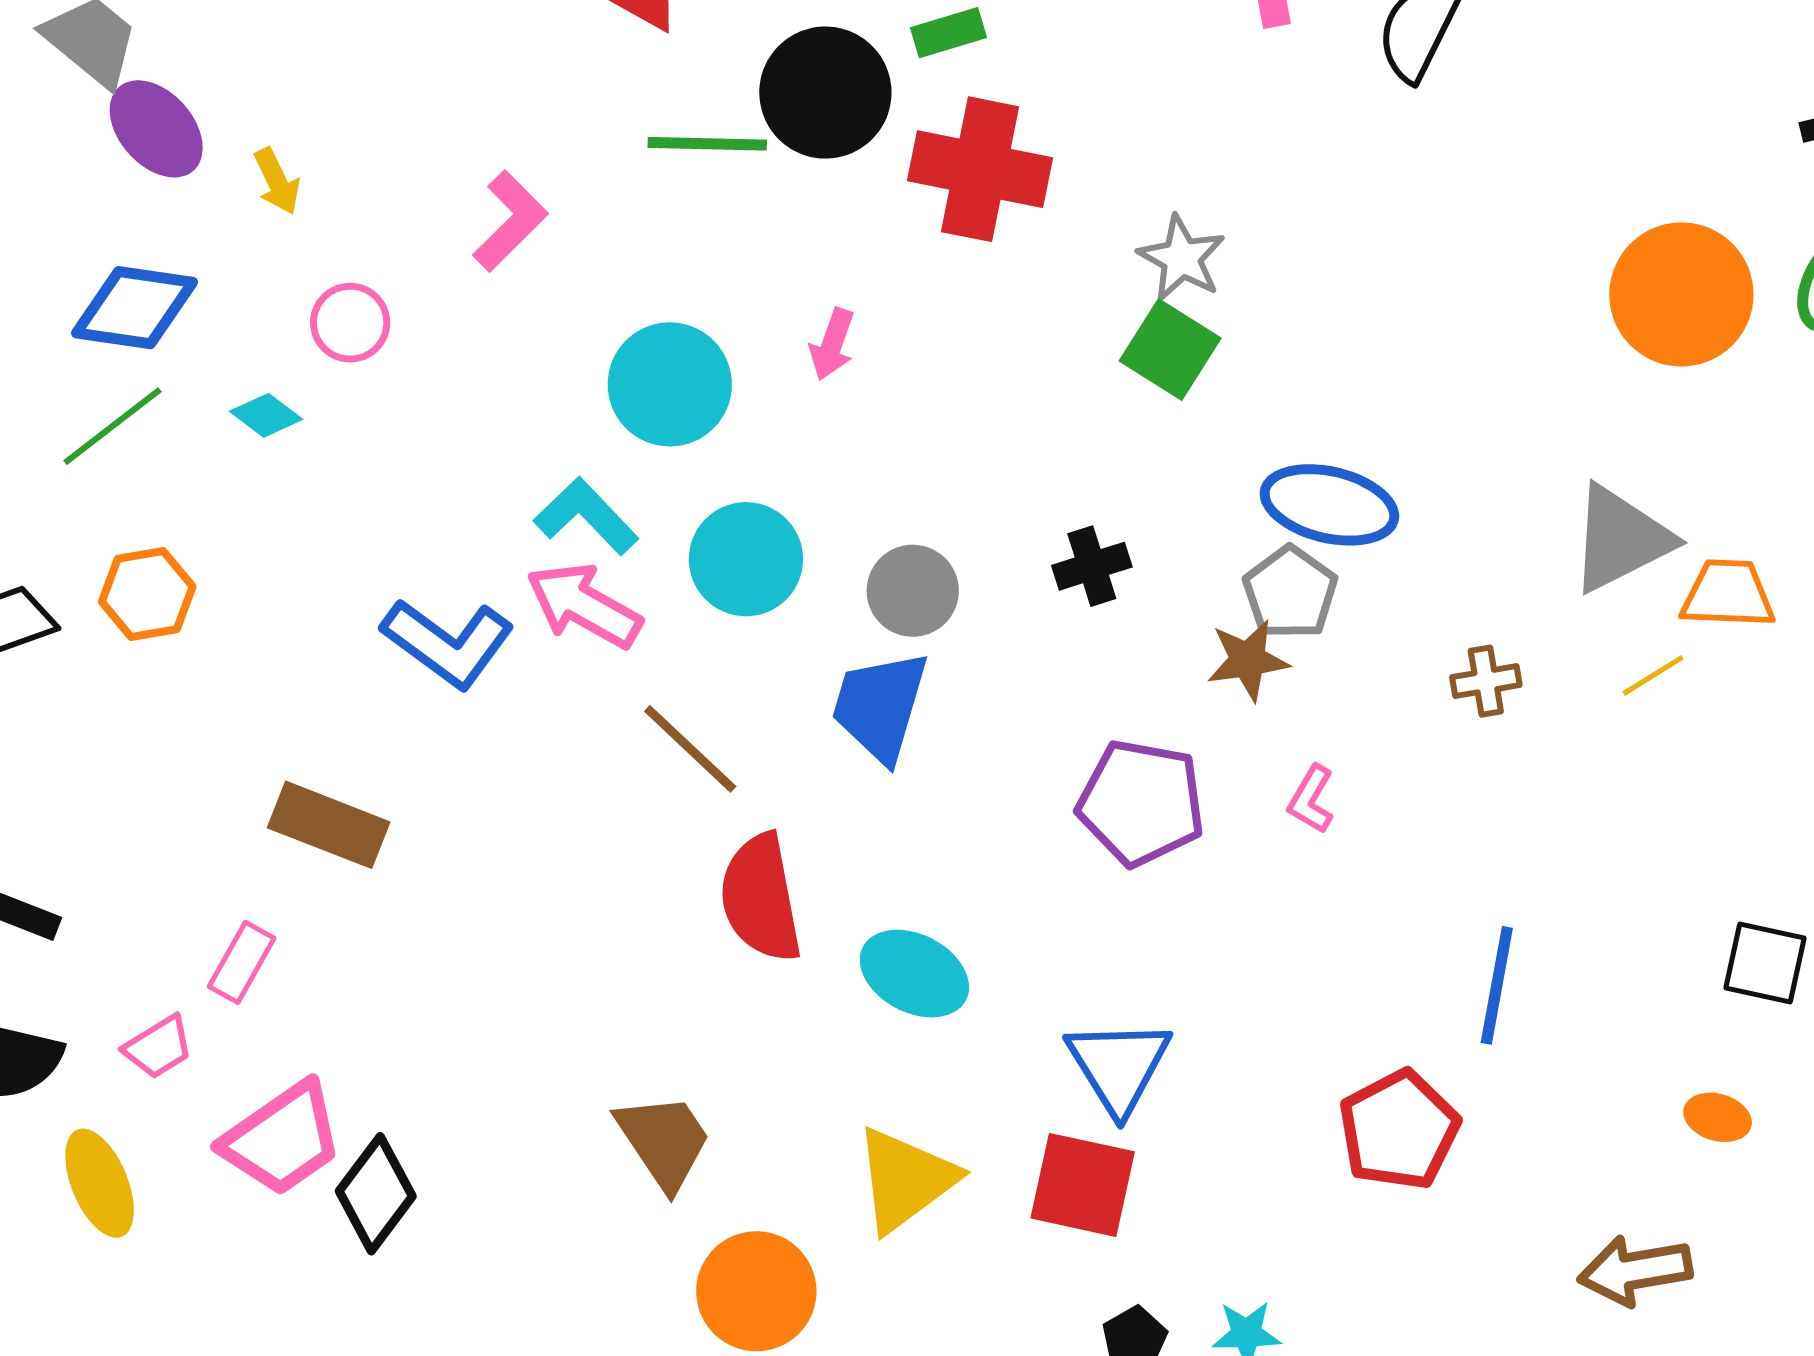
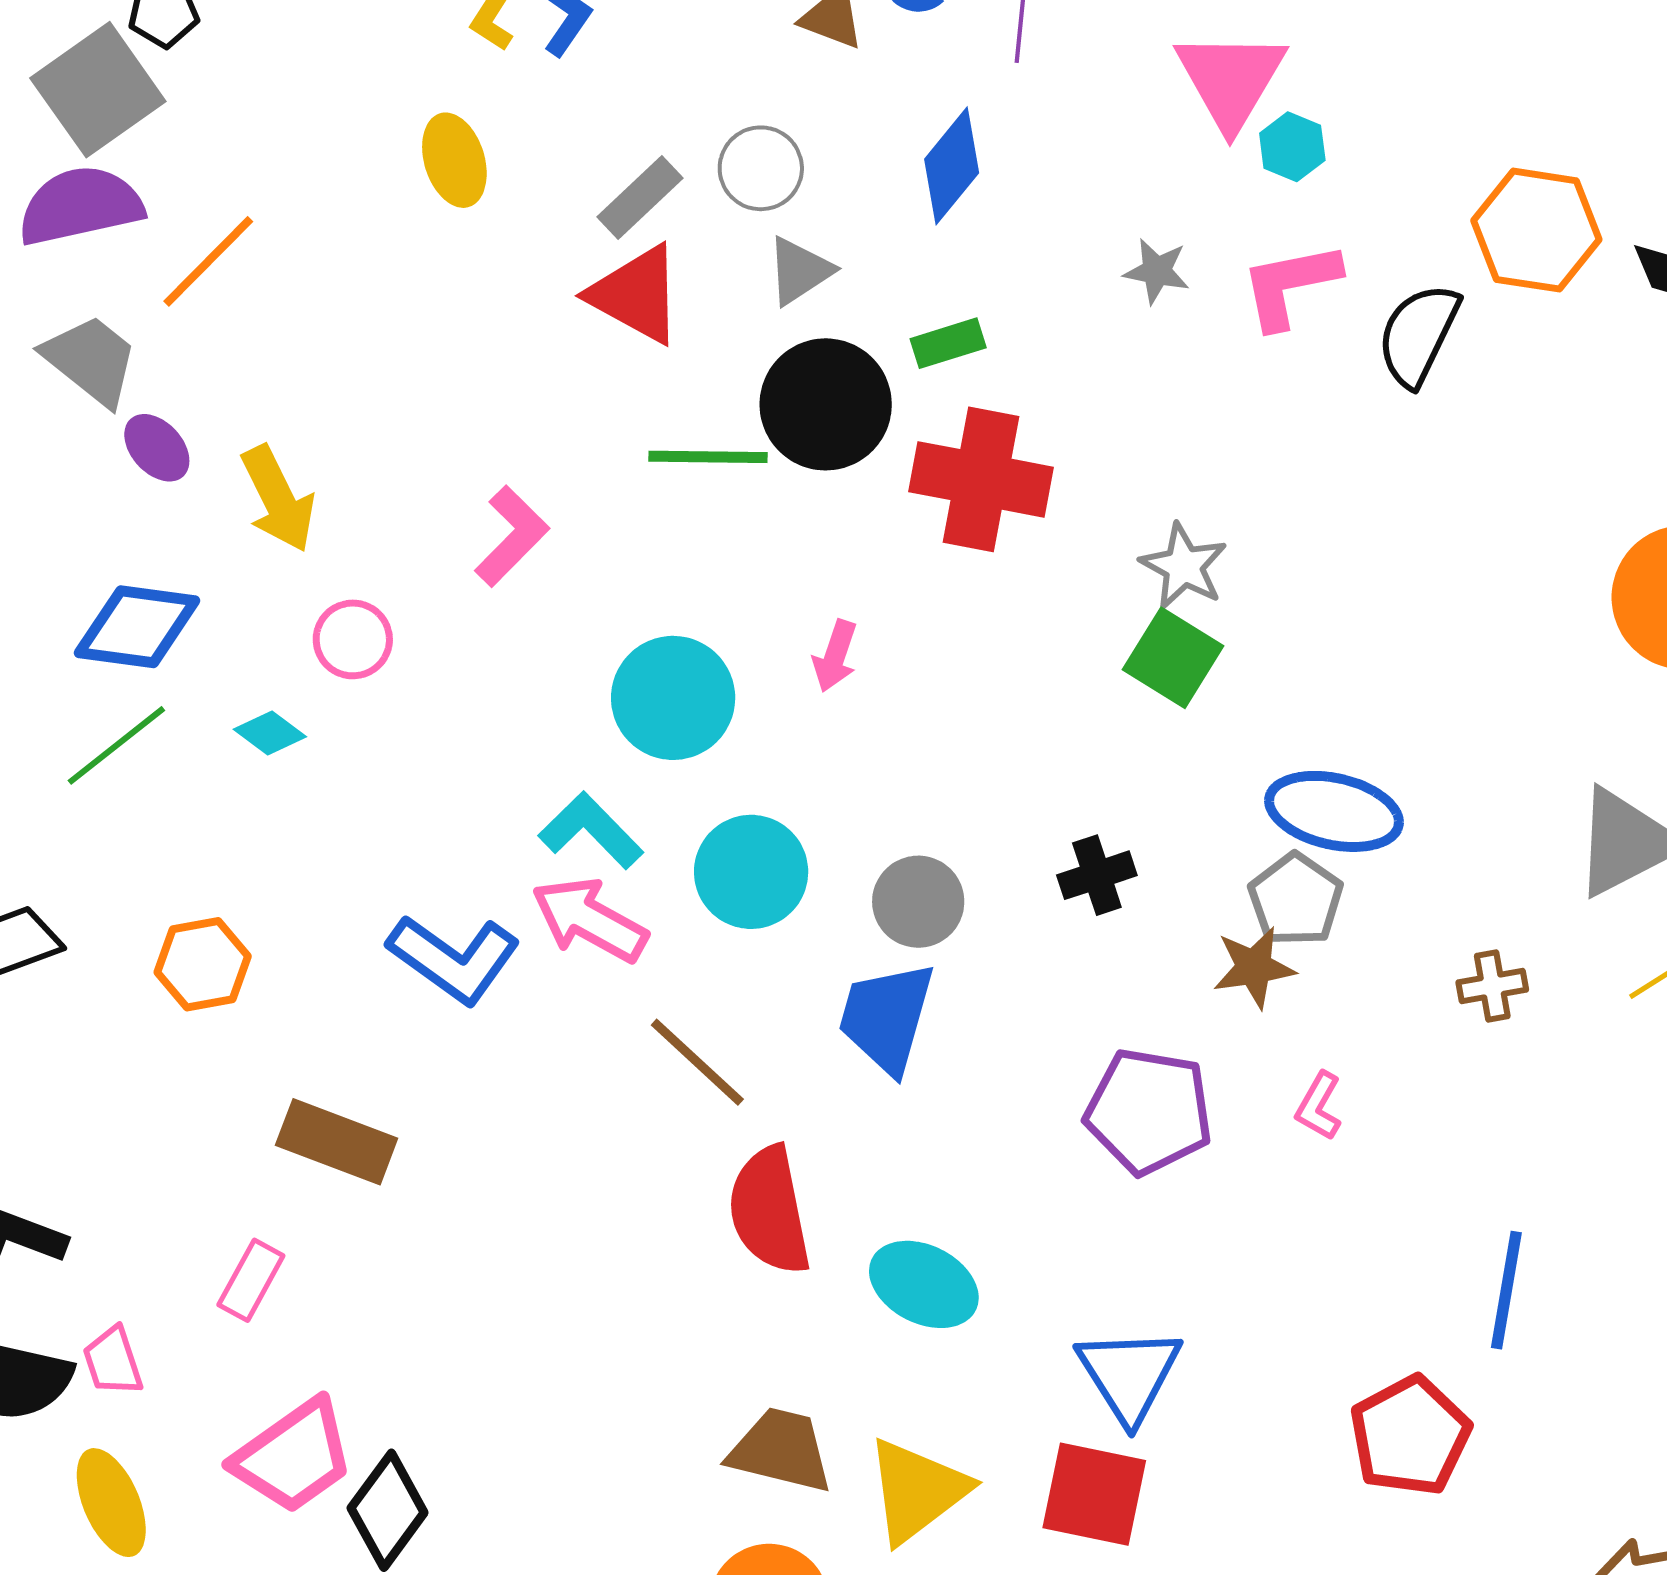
purple ellipse: (156, 129) -> (157, 448), size x0.7
yellow arrow: (277, 181) -> (278, 499), size x1.6
orange hexagon: (147, 594) -> (203, 964), moved
pink trapezoid: (158, 1047) -> (113, 1361), moved, turned 104
brown trapezoid: (664, 1141) -> (781, 1450), moved, turned -42

